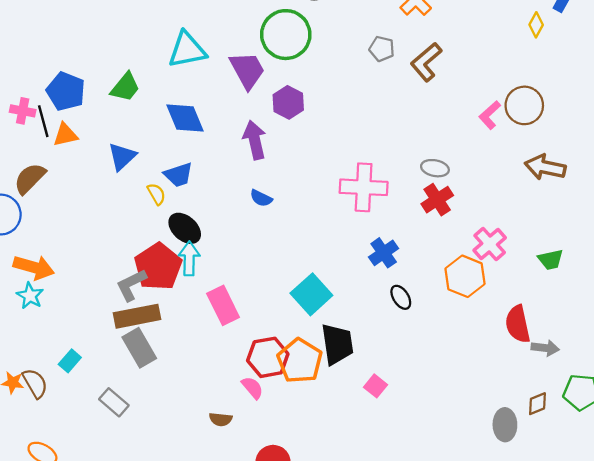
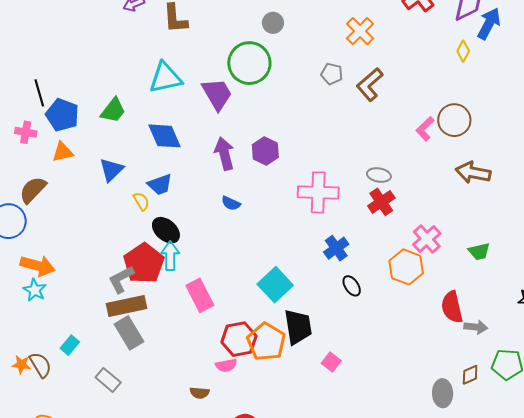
purple hexagon: (288, 102) -> (265, 151), moved
black line: (43, 121) -> (39, 93), moved
pink semicircle: (252, 388) -> (226, 365), turned 120

